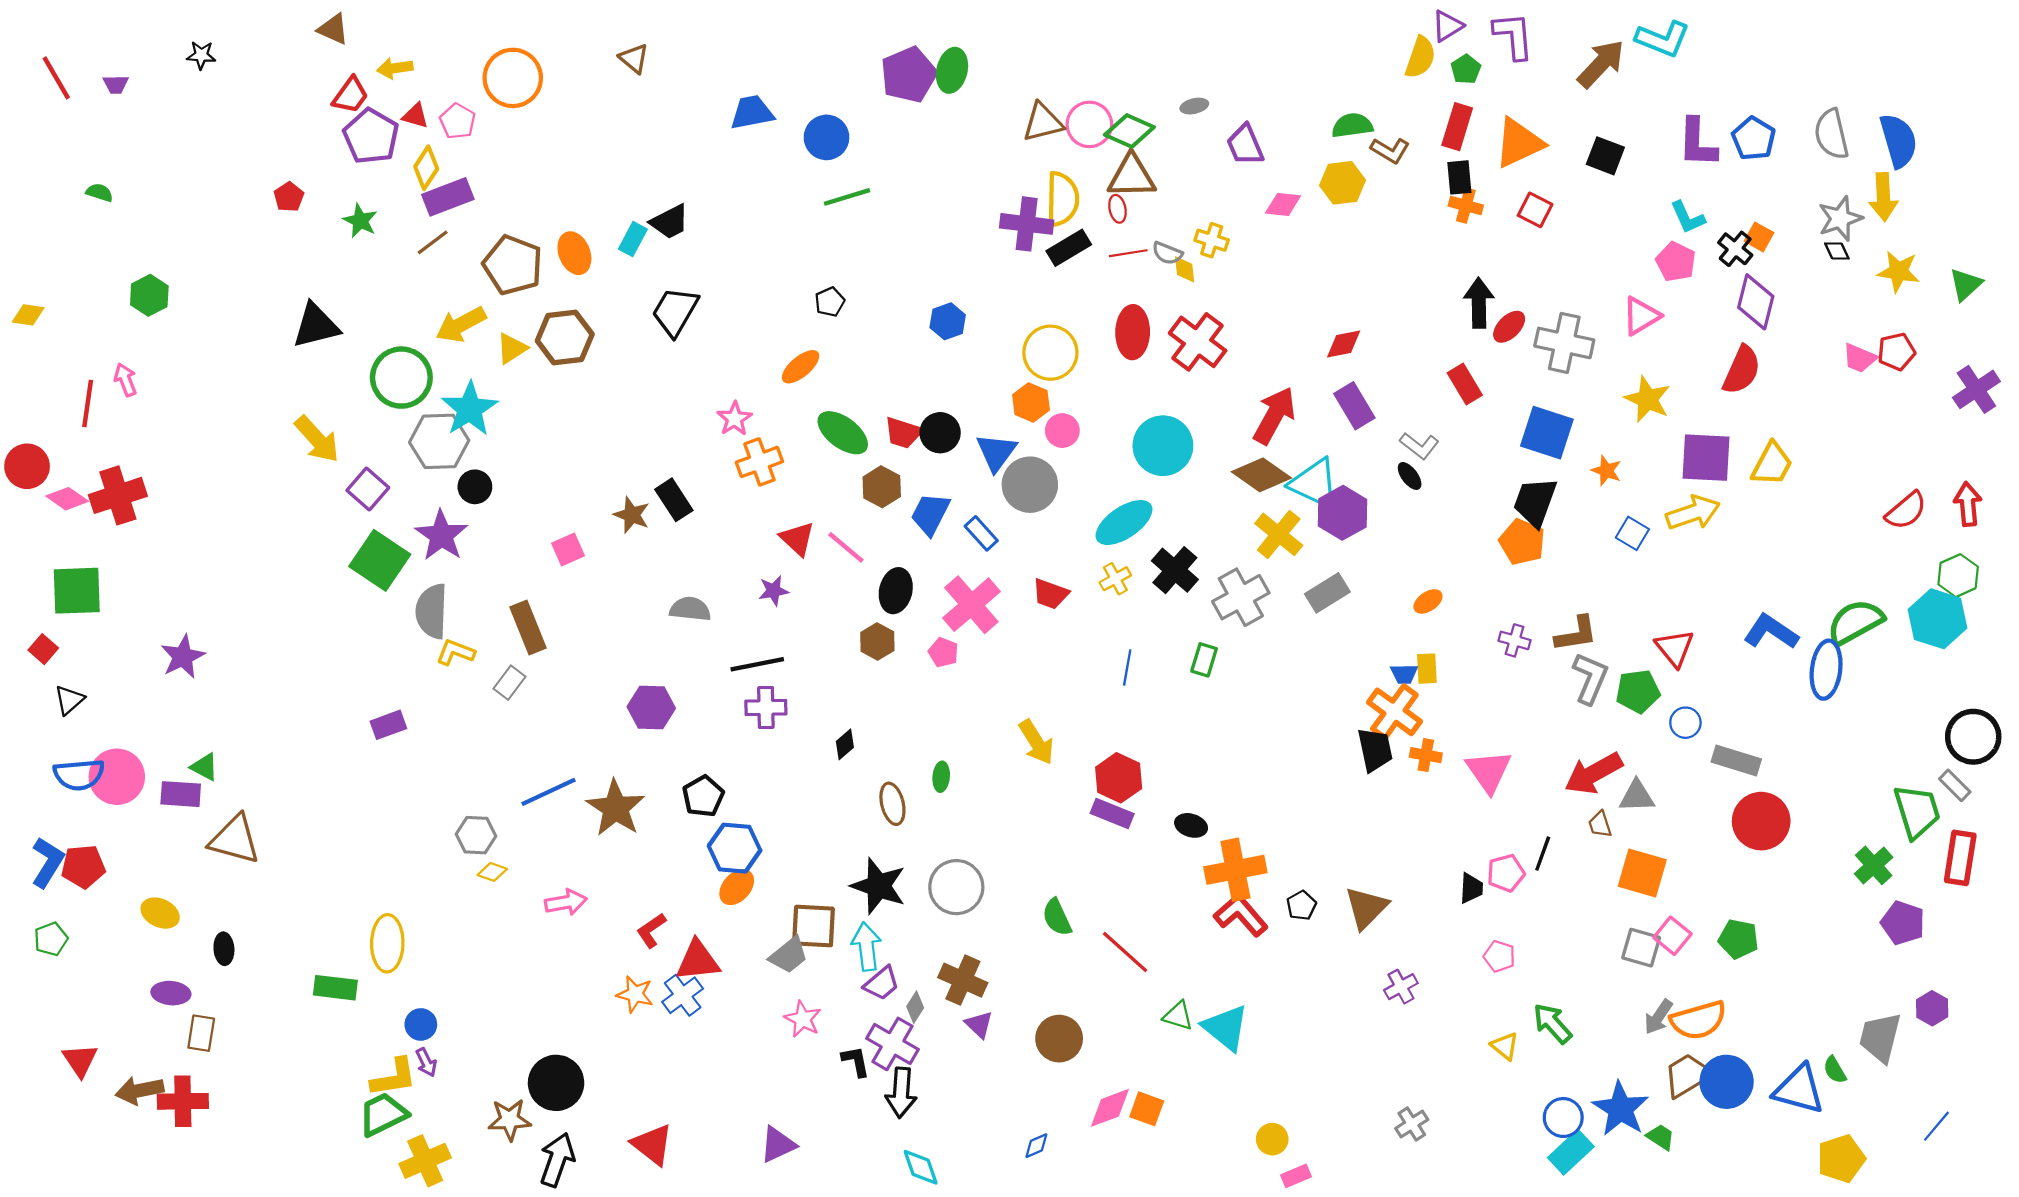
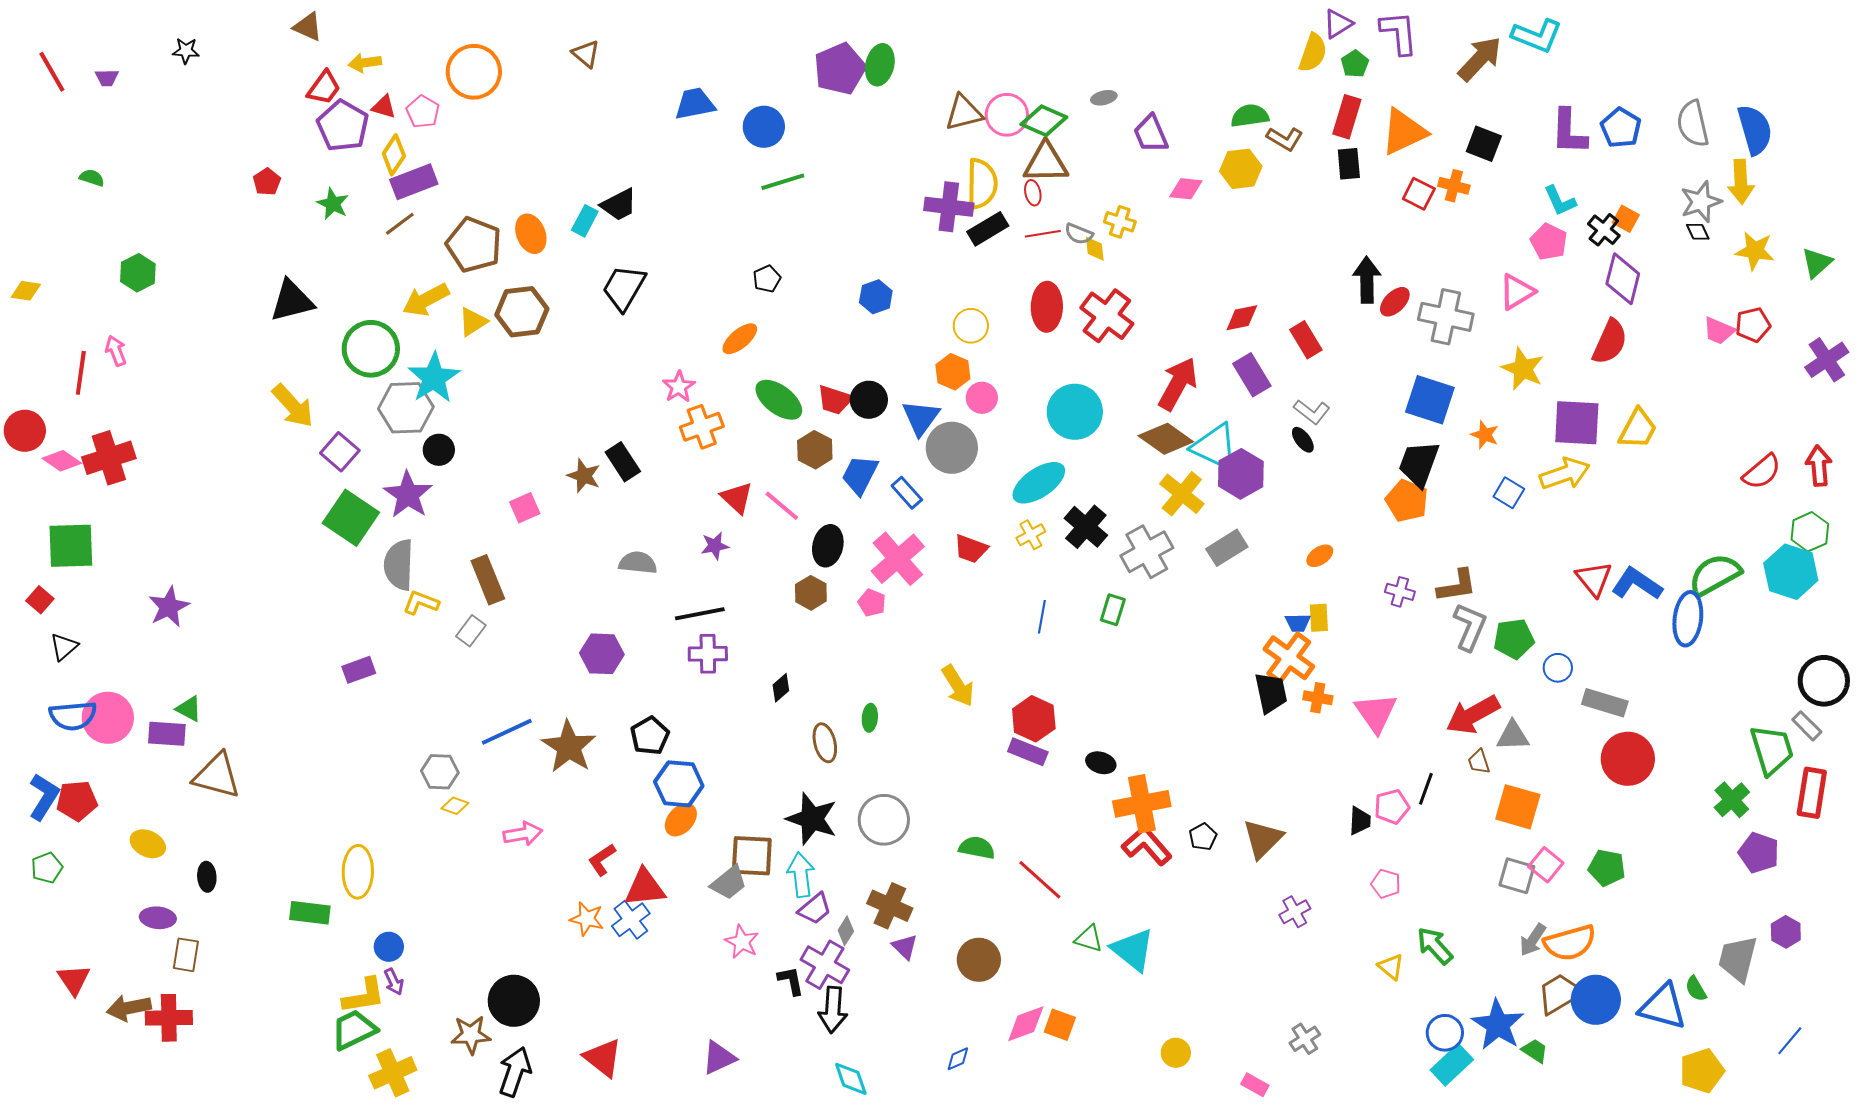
orange cross: (1466, 206) -> (1454, 186), moved
yellow circle: (1050, 353) -> (971, 326), size x0.7
red rectangle: (1465, 384) -> (1306, 340), moved
red triangle: (1675, 648) -> (1594, 579), moved
green semicircle: (1057, 917) -> (977, 848), turned 126
pink rectangle: (1296, 1176) -> (1255, 1085), moved, turned 52

